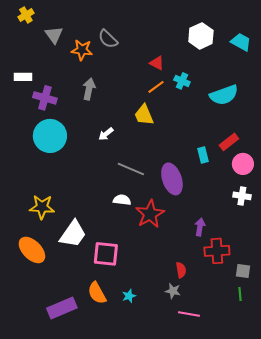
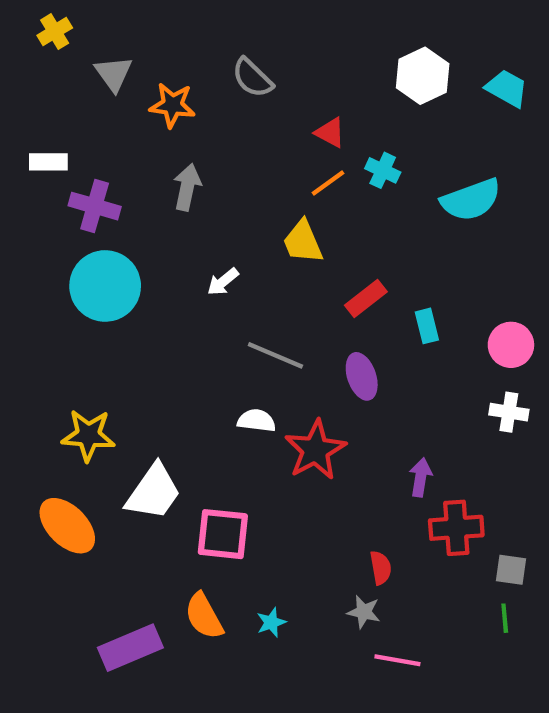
gray semicircle: (108, 39) -> (252, 78), moved
red rectangle: (229, 142) -> (366, 299), moved
purple ellipse: (172, 179) -> (362, 376), size x0.7

